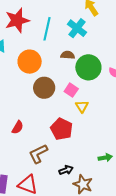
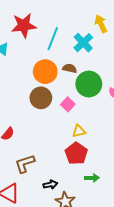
orange circle: (30, 62) -> (45, 72), moved
yellow triangle: (82, 106) -> (79, 131), moved, turned 40
red pentagon: (62, 129) -> (76, 154), moved

